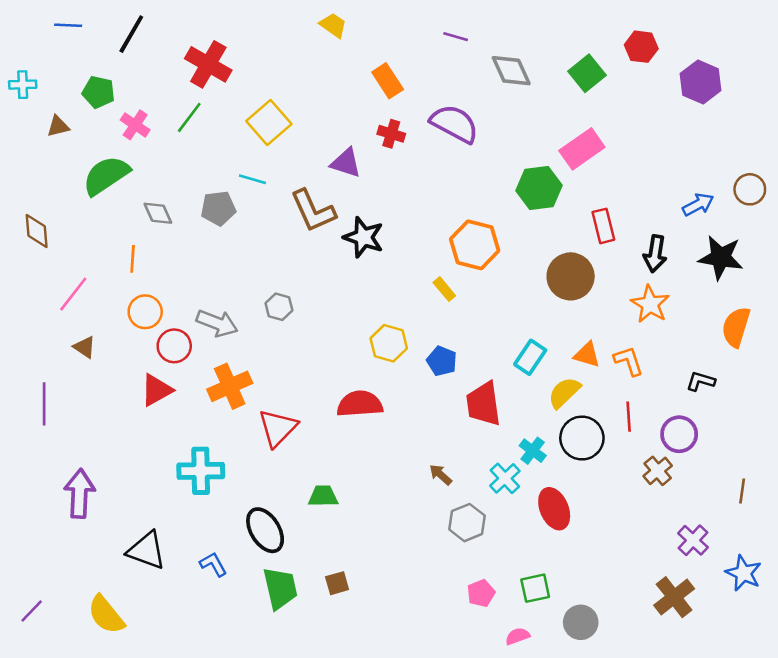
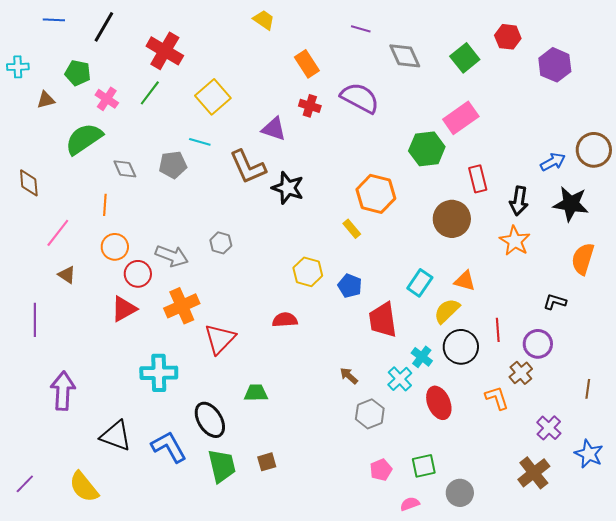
brown circle: (750, 189) -> (594, 150), size x1.4
orange L-shape: (629, 361) -> (497, 398), moved
red semicircle: (360, 404) -> (285, 320), size x0.7
blue L-shape: (213, 564) -> (169, 447), size x1.6

